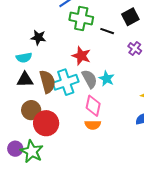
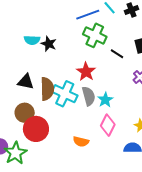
cyan semicircle: (24, 58) -> (32, 40), moved
cyan cross: (66, 82) -> (65, 94), turned 30
pink diamond: (93, 106) -> (108, 125), moved

